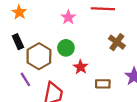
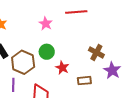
brown cross: (117, 42) -> (96, 52), moved
purple line: (25, 79) -> (13, 85), turned 40

